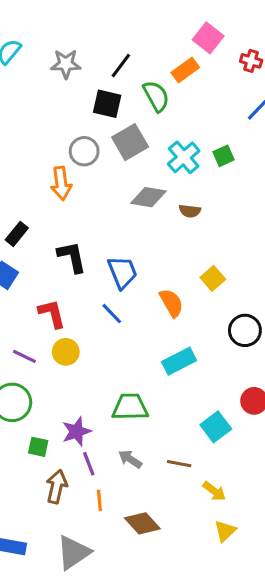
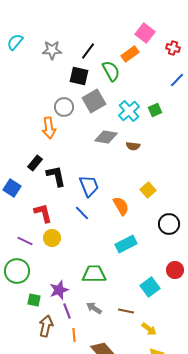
black rectangle: (17, 234) -> (35, 163), moved

